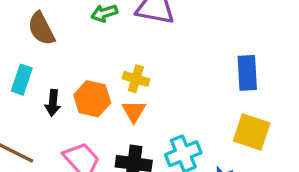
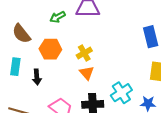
yellow cross: (136, 79) -> (84, 53), turned -35
orange hexagon: (92, 99) -> (50, 49), moved

